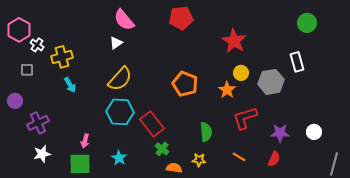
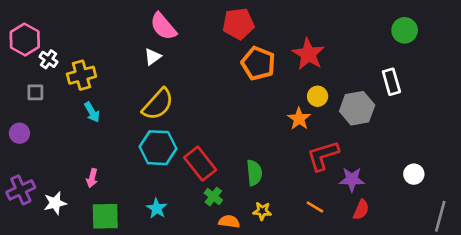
orange pentagon: (185, 84) -> (258, 63), moved
purple cross: (38, 123) -> (21, 190), moved
green semicircle: (206, 132) -> (254, 173), moved
purple star: (280, 133) -> (352, 179), moved
pink arrow: (85, 141) -> (92, 178), moved

